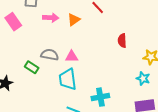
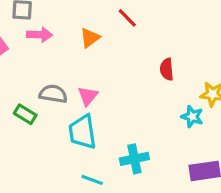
pink arrow: (51, 18) -> (39, 35), moved
pink triangle: (72, 57) -> (88, 96), turned -48
cyan star: (143, 78) -> (192, 117), moved

